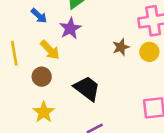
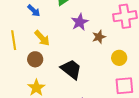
purple star: (70, 28) -> (80, 22), moved
yellow circle: (149, 52) -> (119, 58), moved

